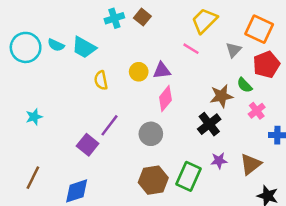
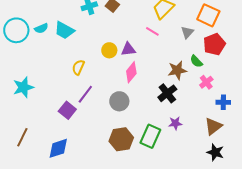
cyan semicircle: (56, 45) -> (41, 28), turned -48
yellow semicircle: (101, 80) -> (78, 67), moved, turned 35
cyan star: (34, 117) -> (23, 87), size x1.5
brown triangle: (251, 164) -> (213, 126), moved

